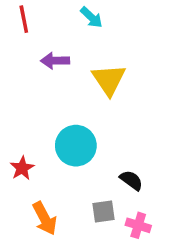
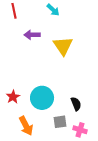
cyan circle: (76, 146) -> (42, 98), moved
black semicircle: (131, 180) -> (76, 104), turned 32

